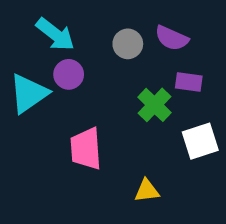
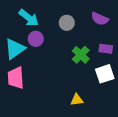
purple semicircle: (172, 38) -> (100, 19), moved
purple rectangle: (189, 82) -> (106, 49), moved
pink trapezoid: (86, 149) -> (16, 78), moved

